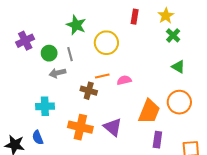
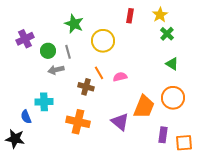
orange line: (102, 76) -> (99, 73), turned 72
purple triangle: (113, 127) -> (120, 122), moved
blue semicircle: (38, 138) -> (26, 117), moved
purple rectangle: (157, 140) -> (163, 135), moved

